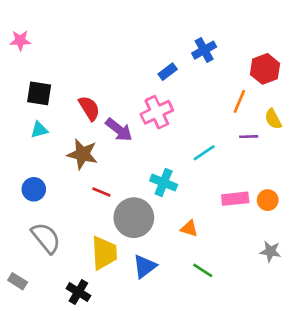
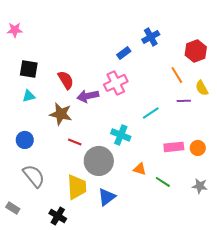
orange line: (239, 101) -> (177, 75), turned -54
purple arrow: (119, 130) -> (88, 96), turned 130
green line: (203, 270) -> (163, 182), moved

